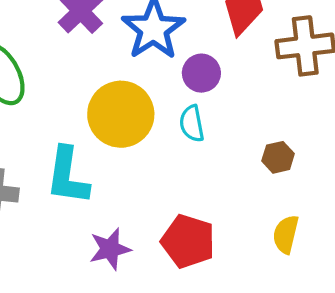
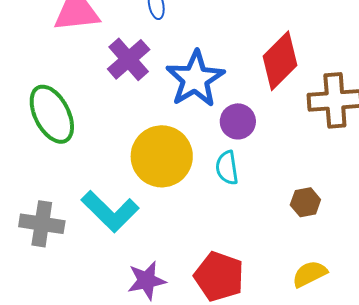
cyan L-shape: (67, 176) -> (110, 211), turned -56
yellow semicircle: (286, 234) -> (310, 274), turned 48

